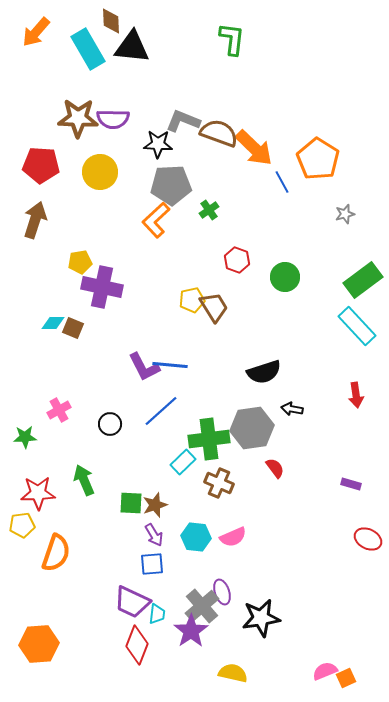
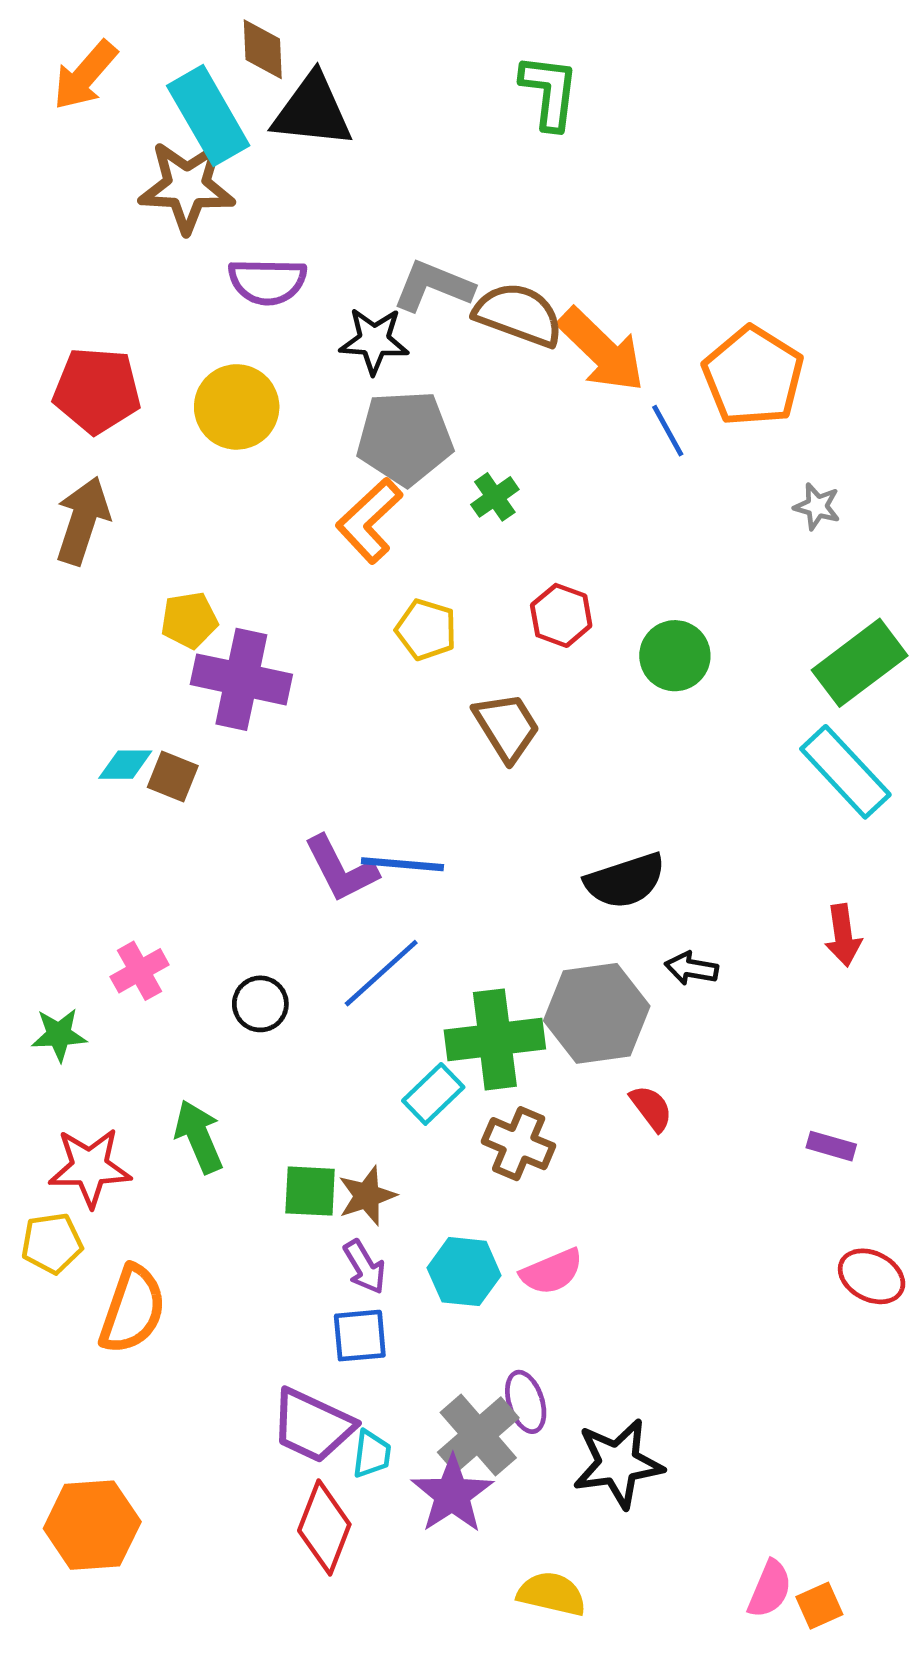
brown star: (78, 118) -> (187, 187), moved
gray star: (345, 214) -> (817, 506), turned 30
yellow pentagon: (192, 300) -> (426, 630), moved, turned 30
pink semicircle: (325, 671) -> (770, 1589), turned 135

